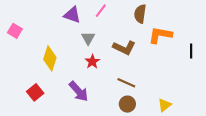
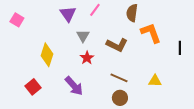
purple triangle: (72, 15) -> (68, 14), turned 36
pink square: (15, 31) -> (17, 20), moved
orange L-shape: (160, 35) -> (151, 33), turned 60
yellow triangle: (165, 105) -> (155, 81), moved, turned 40

